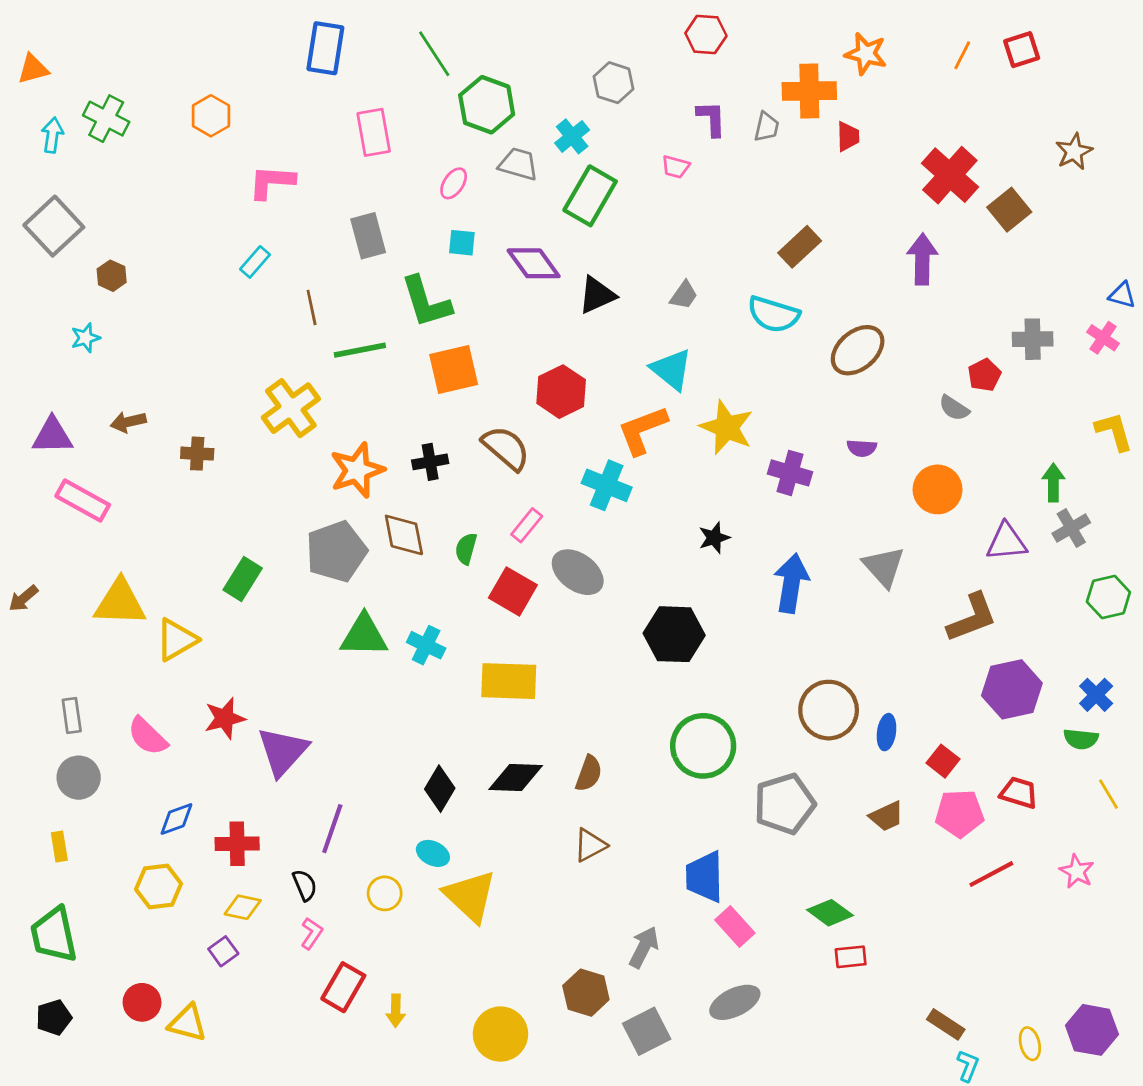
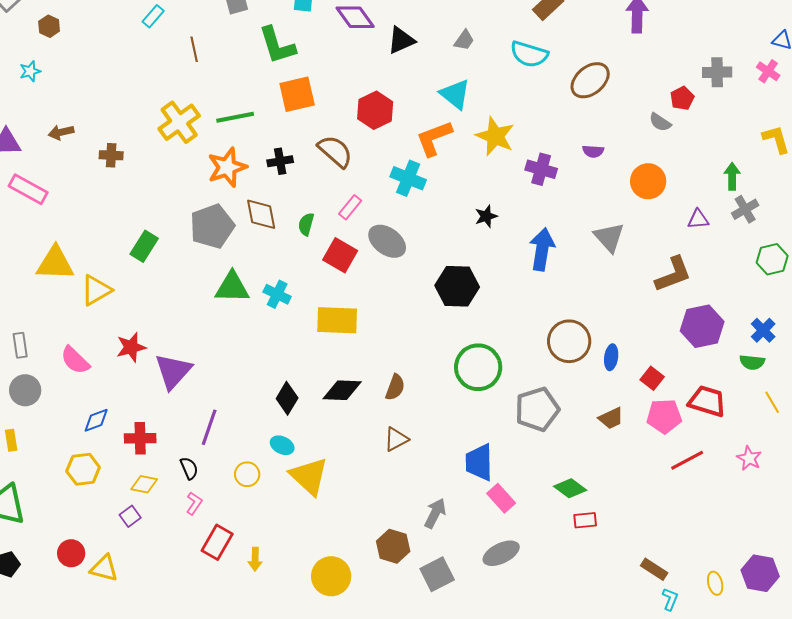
green line: (360, 350) -> (235, 117), moved
purple triangle: (1006, 542) -> (698, 219), size x0.7
red trapezoid: (1019, 793) -> (707, 401), size x1.4

